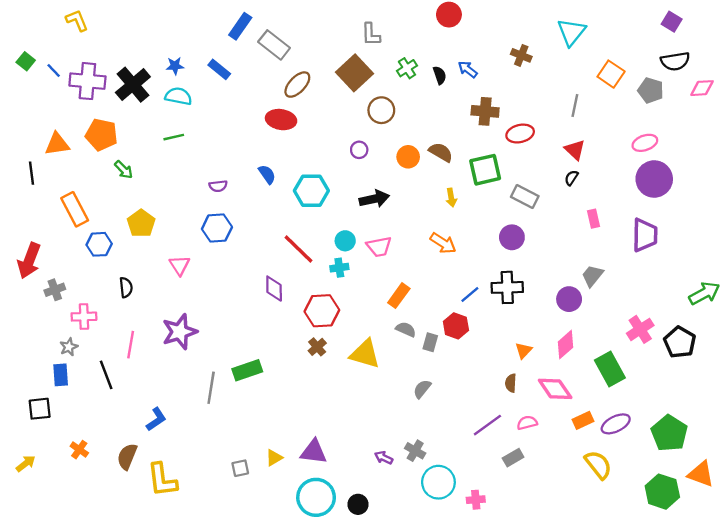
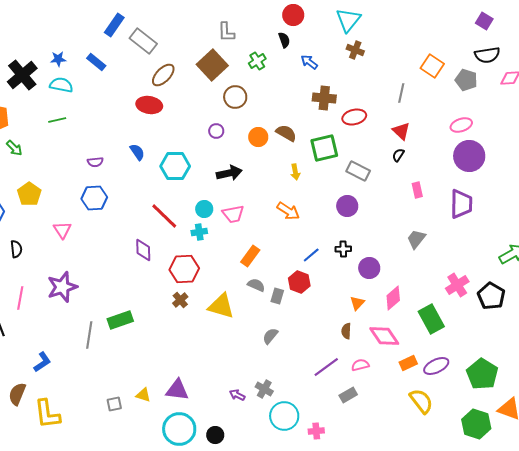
cyan triangle: (571, 32) -> (348, 20), moved
black semicircle: (440, 75) -> (284, 40), moved
black cross: (507, 287) -> (343, 249), size x0.6
purple circle: (569, 299) -> (369, 268), moved
yellow triangle: (274, 458) -> (143, 395), turned 49

